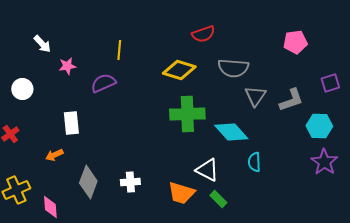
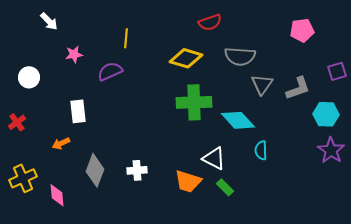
white arrow: (42, 44) -> (49, 21), moved

